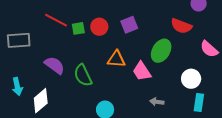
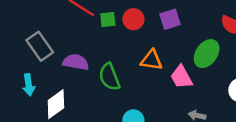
gray rectangle: (19, 40) -> (40, 46), moved, turned 55
purple semicircle: (55, 65) -> (76, 62), turned -30

